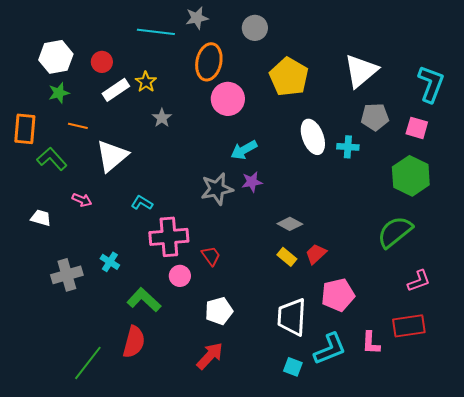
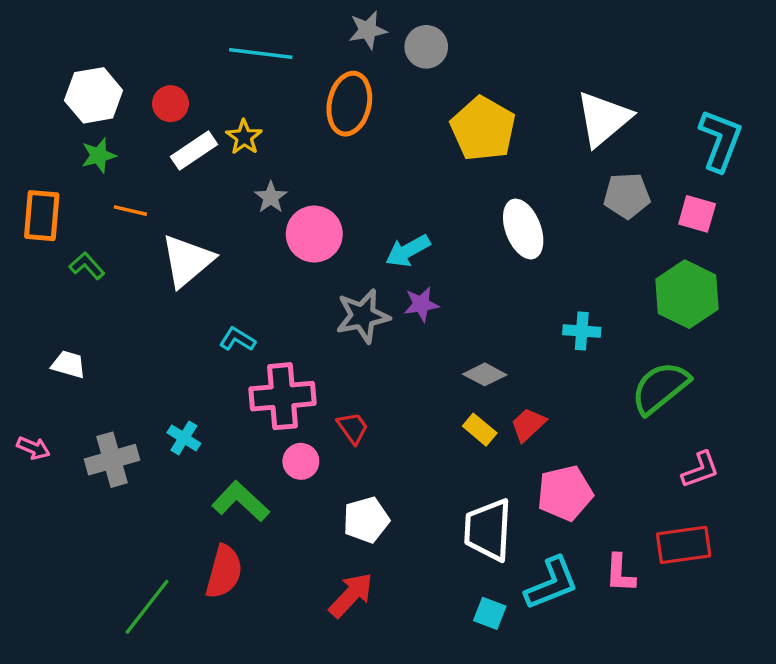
gray star: (197, 18) -> (368, 30), moved
pink circle: (228, 99) -> (314, 234), moved
cyan cross: (348, 147) -> (582, 331), moved
green L-shape: (52, 159) -> (87, 266), size x0.7
pink arrow: (82, 200) -> (33, 448), moved

